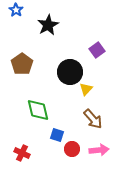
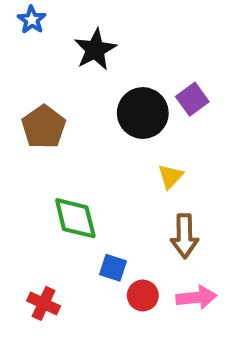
black circle: (70, 72) -> (143, 113), moved
brown arrow: (93, 119) -> (184, 236), turned 40

